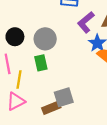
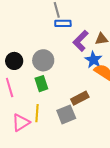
yellow line: (19, 80) -> (37, 113), moved
brown rectangle: (51, 108) -> (80, 98), moved

